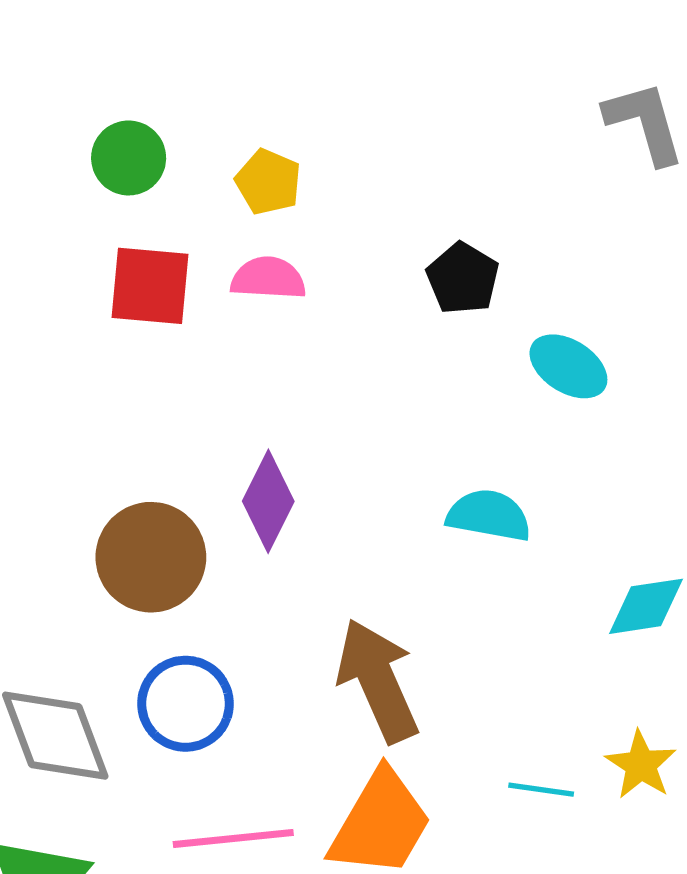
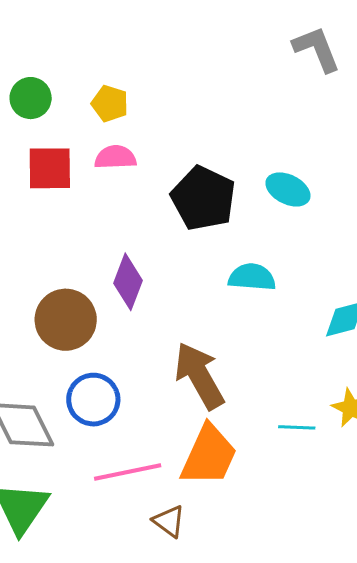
black pentagon: (463, 278) -> (203, 198), moved, size x1.6

